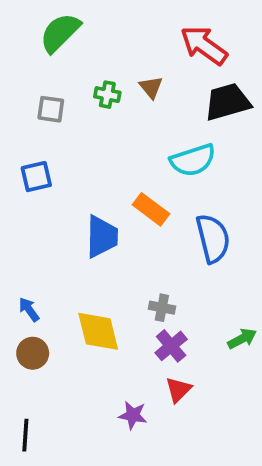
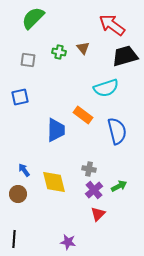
blue arrow: (29, 309) -> (24, 170), moved
green arrow: (242, 339) -> (119, 186), moved
purple star: (133, 415) -> (68, 242), moved

